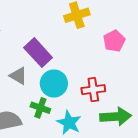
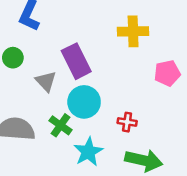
red cross: (93, 90) -> (127, 122), size x0.7

